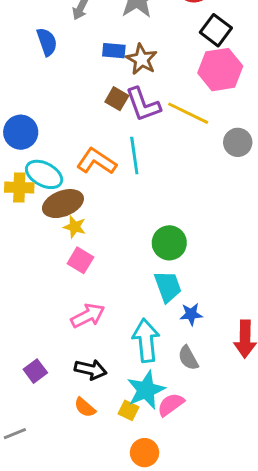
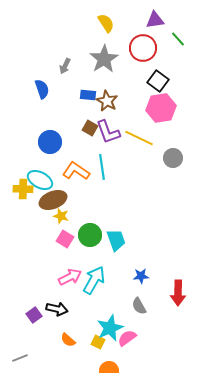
blue circle: (21, 132) -> (50, 142), moved
green circle: (169, 243) -> (90, 235), moved
cyan trapezoid: (168, 287) -> (116, 240), moved
cyan arrow: (146, 340) -> (94, 280), moved, turned 36
black arrow: (91, 370) -> (57, 309), moved

